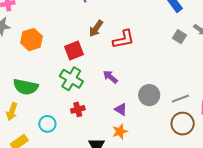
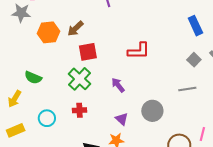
brown arrow: (96, 29) -> (75, 29), moved
green semicircle: (26, 87) -> (33, 78), size x0.7
gray line: (180, 99) -> (187, 89), moved

